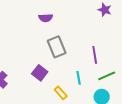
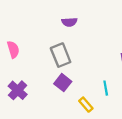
gray rectangle: (57, 47) -> (61, 55), moved

